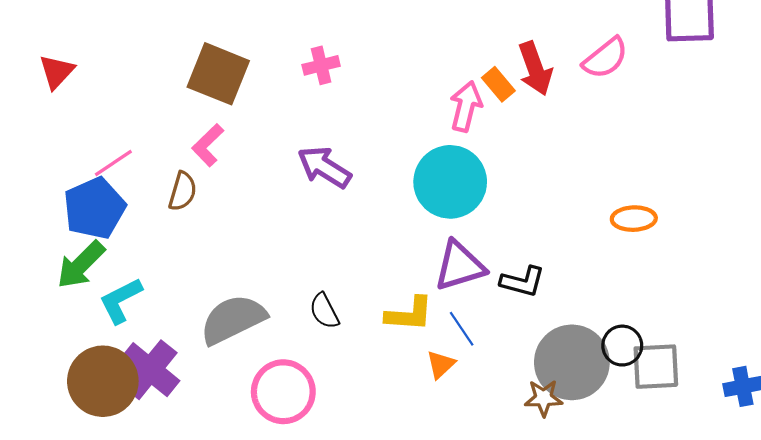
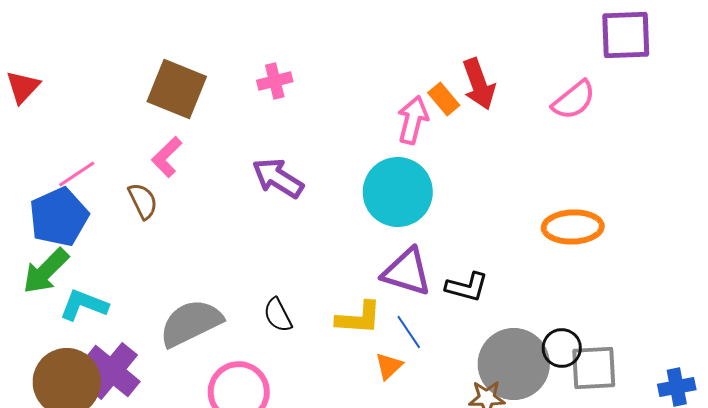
pink semicircle: (605, 58) -> (574, 100), moved
brown semicircle: (183, 191) -> (143, 201), turned -42
orange ellipse: (634, 219) -> (573, 227), size x1.4
purple triangle: (460, 266) -> (407, 272), turned 34
cyan L-shape: (121, 300) -> (84, 305), turned 48

